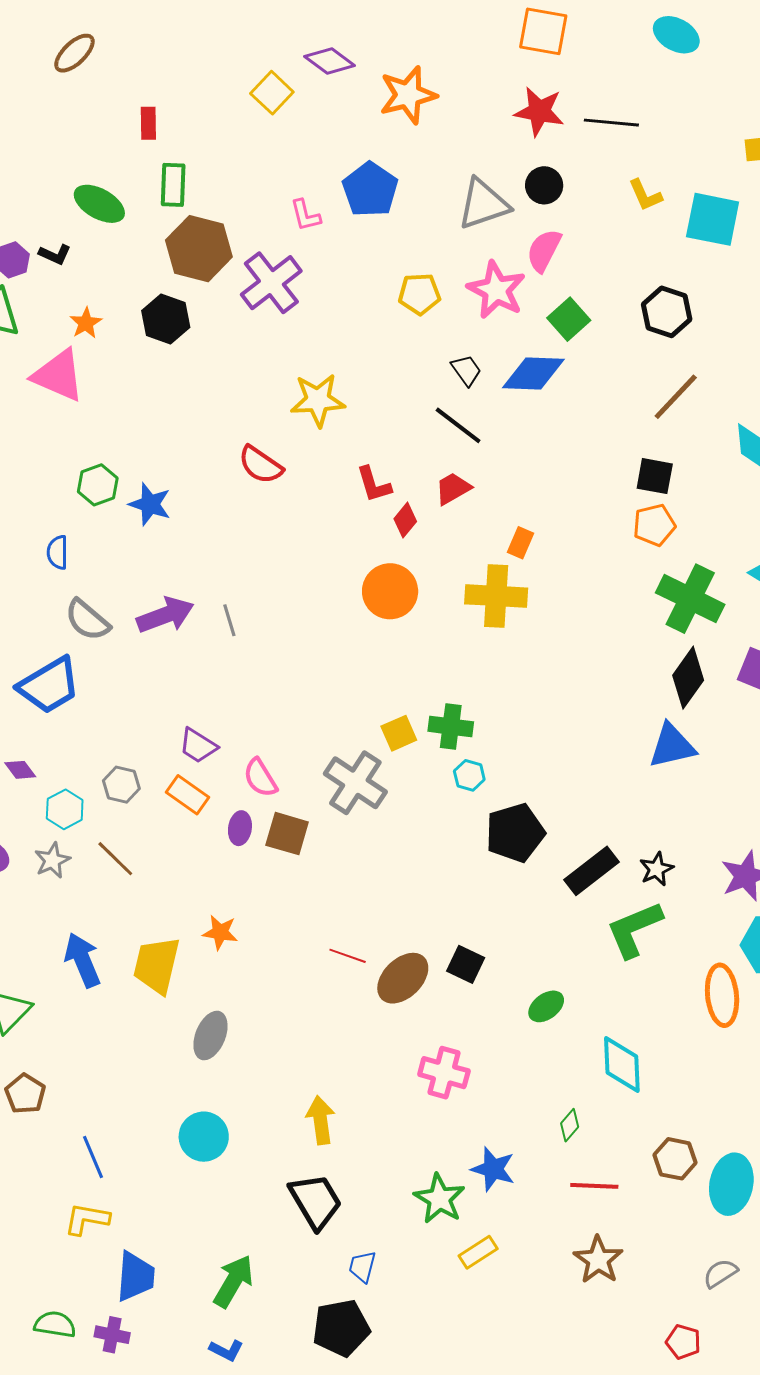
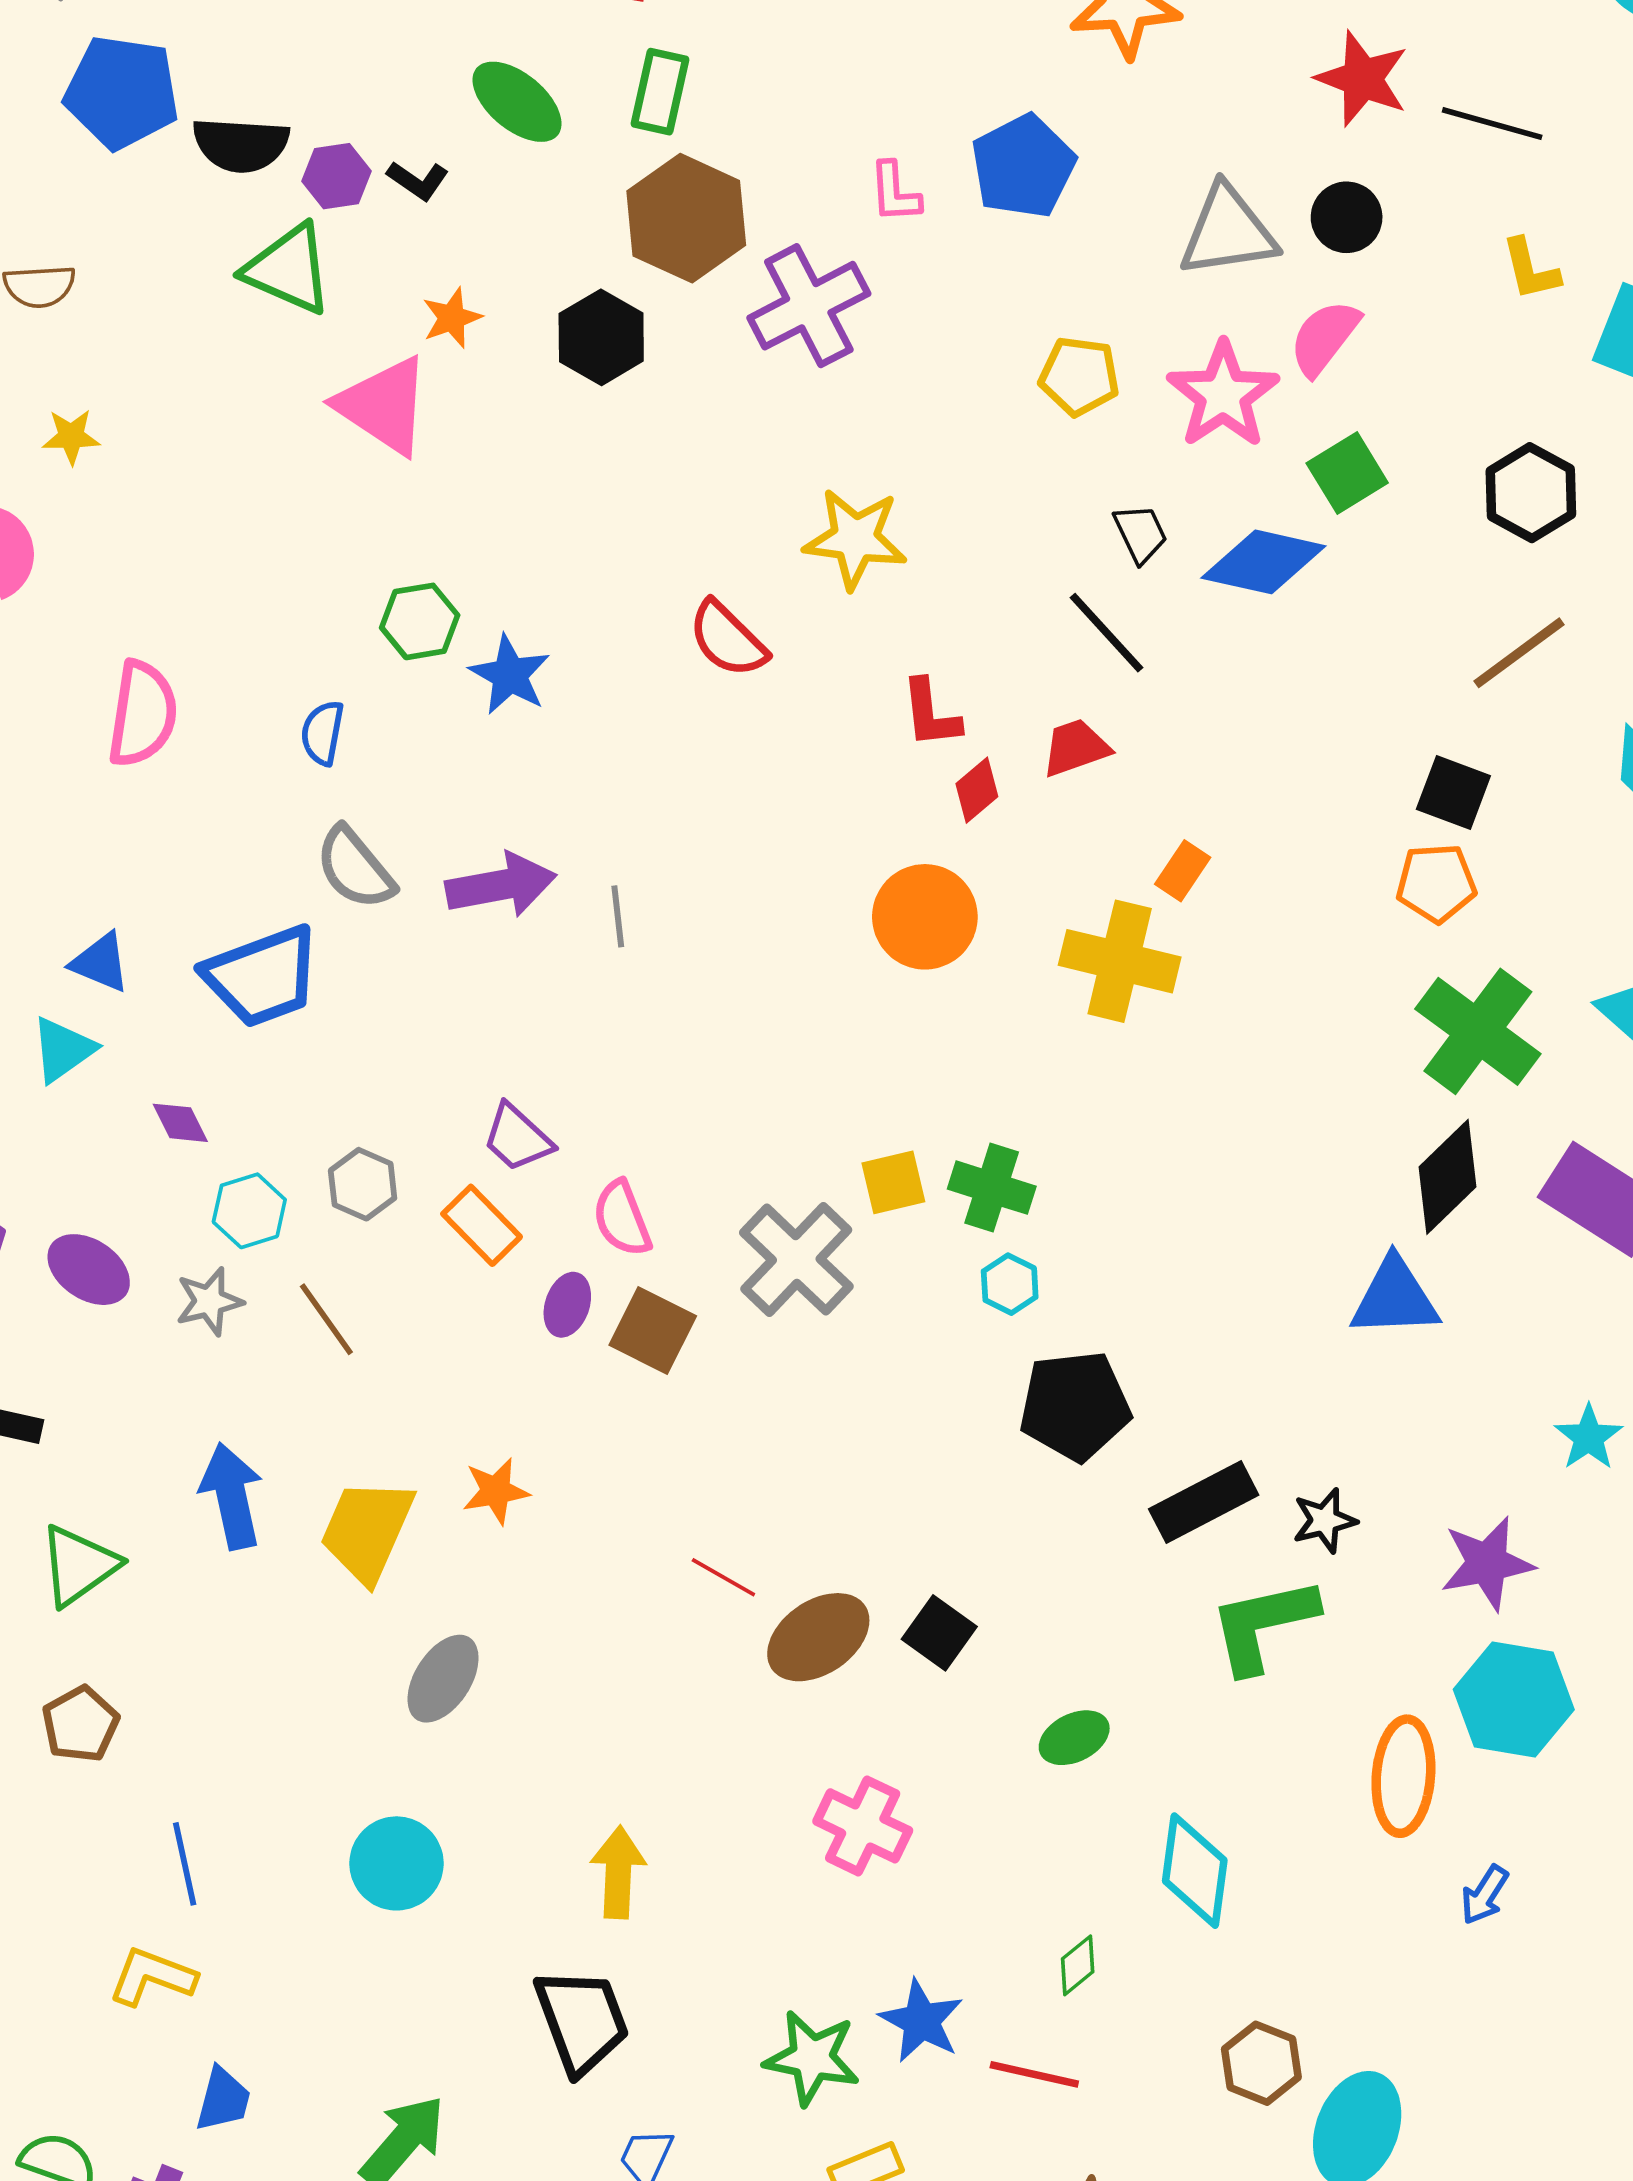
orange star: (220, 932) -> (496, 1491), turned -30
red line: (594, 1186) -> (1034, 2074), moved
green star: (439, 1199) -> (812, 2058), turned -30
blue trapezoid: (135, 1276) -> (223, 2099), size x0.7

